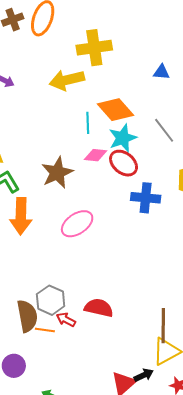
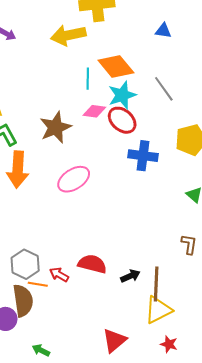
gray hexagon: (51, 300) -> (25, 264), moved
brown semicircle: (27, 316) -> (23, 301), moved
black arrow: (144, 375) -> (130, 276), moved

